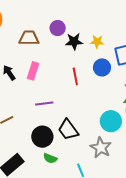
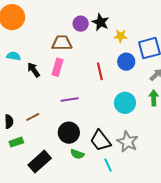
brown trapezoid: (29, 38) -> (62, 43), moved
black star: (74, 41) -> (101, 22), moved, turned 30
cyan circle: (111, 121) -> (125, 103), moved
black trapezoid: (68, 130) -> (100, 141), moved

